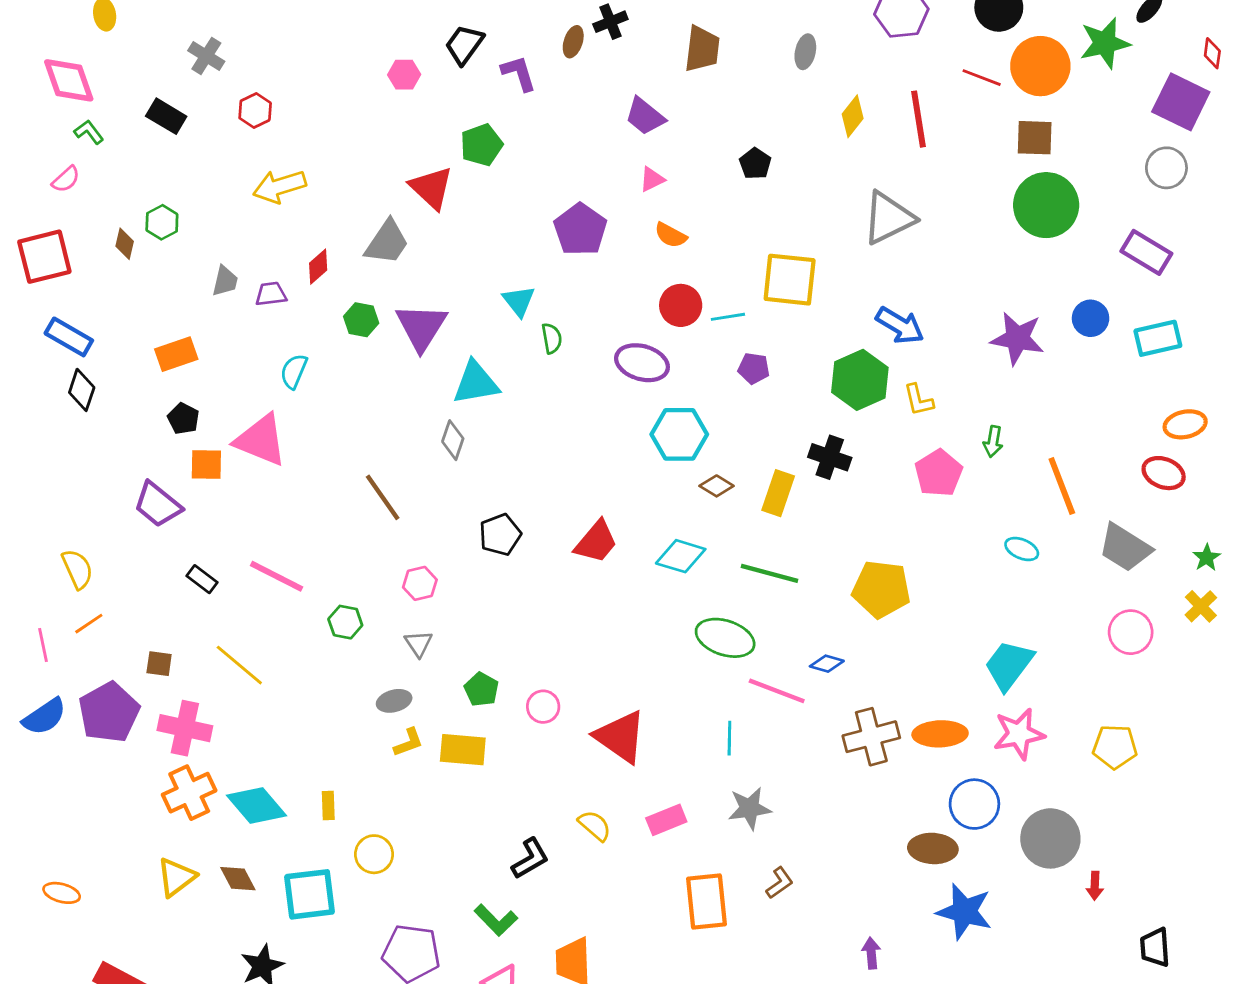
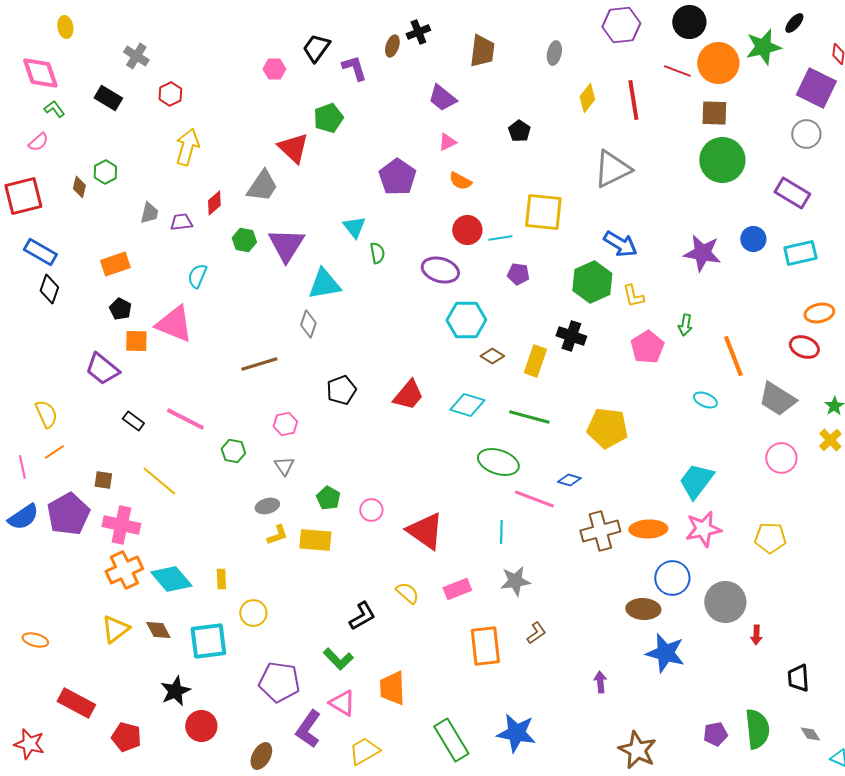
yellow arrow: (279, 186) -> (187, 147), turned 123
brown line: (383, 497) -> (259, 364), turned -72

